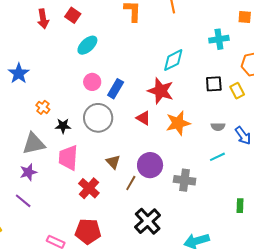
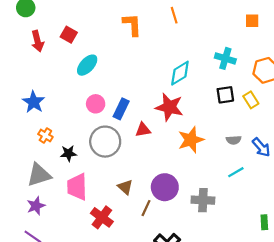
cyan cross: (219, 39) -> (225, 58), moved, turned 30
blue star: (19, 73) -> (34, 102), moved
red triangle: (143, 118) -> (143, 130), moved, turned -35

